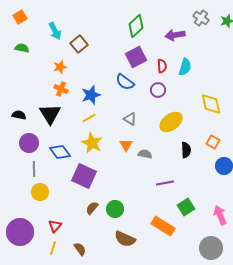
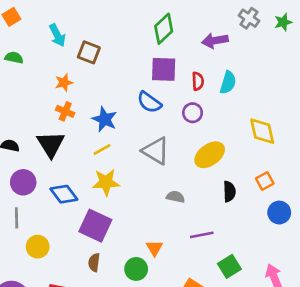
brown square: (79, 44) -> (89, 52), turned -30
purple square: (136, 57) -> (164, 69), turned 30
blue star: (91, 95) -> (105, 119), turned -30
gray triangle: (130, 119) -> (156, 151), size x1.6
orange square: (213, 142) -> (265, 181), turned 32
yellow star: (92, 143) -> (106, 182), turned -30
orange triangle: (126, 145) -> (154, 248), moved
gray line: (34, 169) -> (17, 218), moved
brown semicircle: (92, 208) -> (94, 262), moved, turned -32

